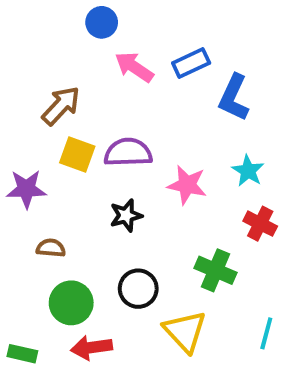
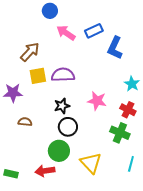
yellow square: (77, 154) -> (38, 76), turned -30
cyan star: (248, 171) -> (132, 84), moved
pink star: (187, 185) -> (97, 101), moved
green cross: (215, 270) -> (120, 133), moved
black circle: (138, 289) -> (68, 127), moved
green circle: (71, 303) -> (59, 151), moved

